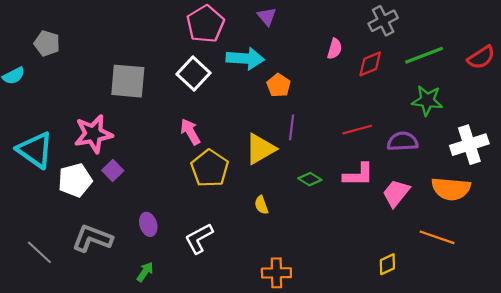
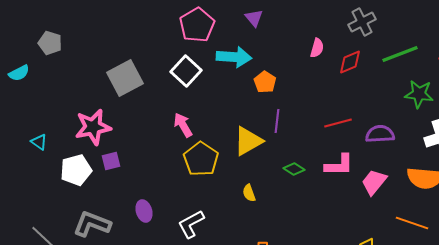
gray square: (128, 81) -> (125, 78), turned -33
green star: (427, 100) -> (419, 94), moved
cyan triangle: (35, 150) -> (39, 142), size x0.5
purple square: (113, 171) -> (111, 161), turned 30

